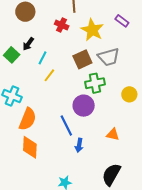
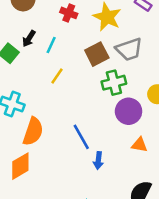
cyan line: (42, 58) -> (51, 45), moved
purple circle: (84, 106) -> (129, 111), moved
orange diamond: (30, 147) -> (20, 166), moved, turned 60

